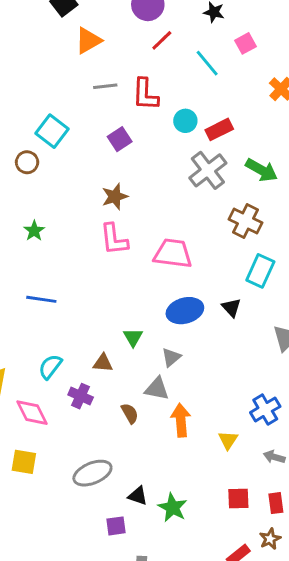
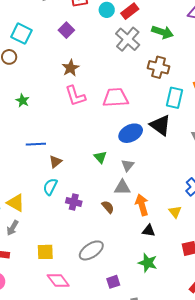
black triangle: (231, 307) -> (160, 125), size x1.6
brown triangle: (103, 363) -> (55, 162), moved, turned -32
pink diamond: (32, 413) -> (58, 281), moved
black triangle: (138, 496) -> (149, 231), moved

